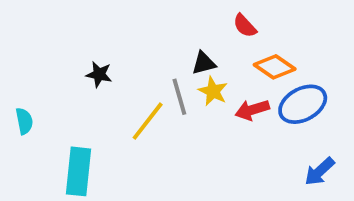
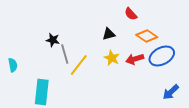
yellow star: (213, 91) -> (112, 58), moved
gray line: (179, 97) -> (65, 54), moved

